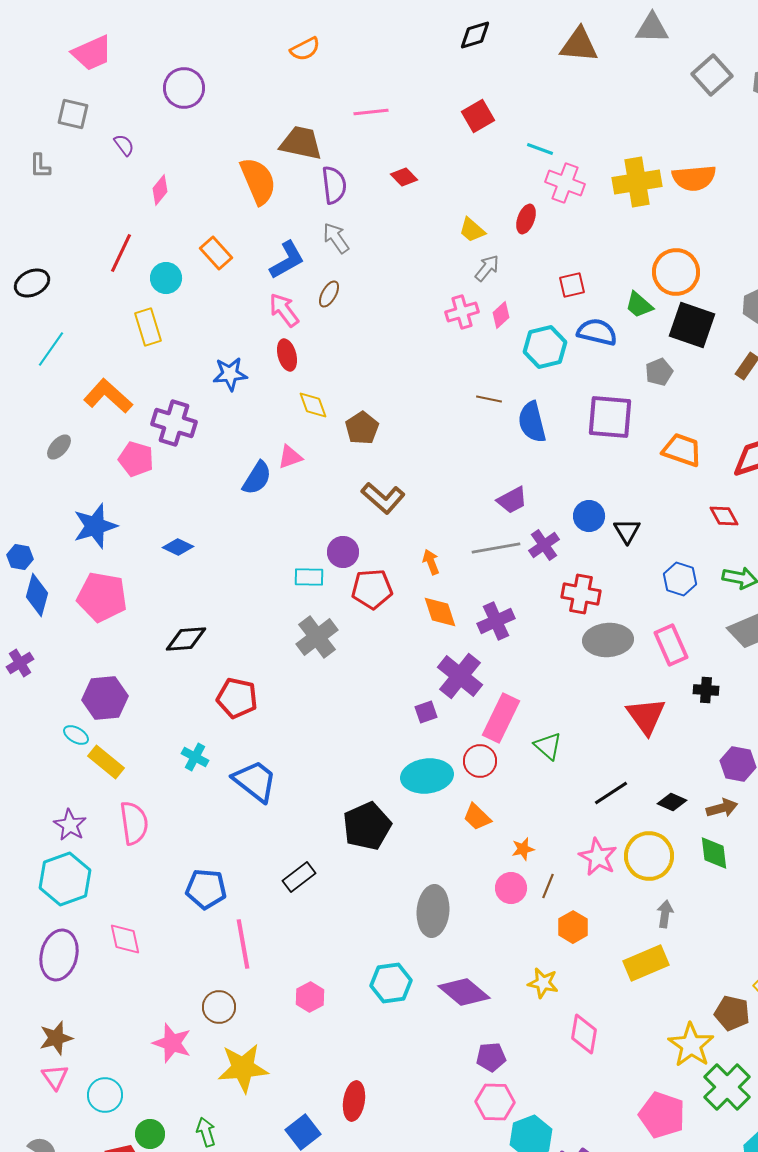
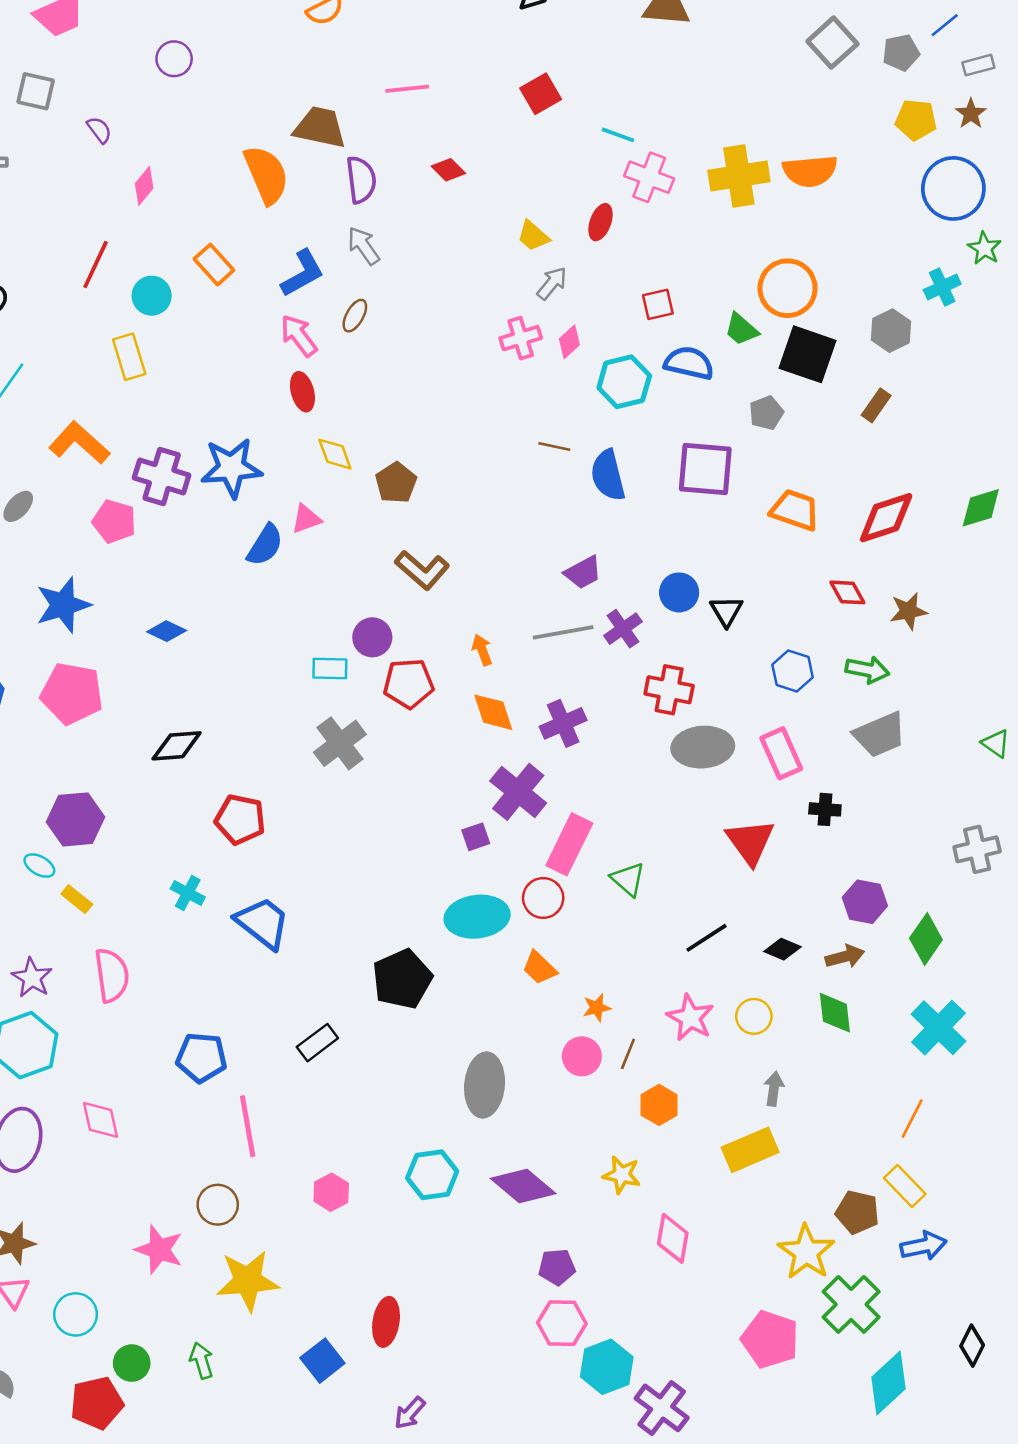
purple circle: (184, 88) -> (174, 59), size x0.7
blue star: (230, 374) -> (231, 468), moved, size x1.4
yellow rectangle: (106, 762) -> (77, 899), size x0.7
yellow circle: (649, 856) -> (754, 1016), size x0.6

